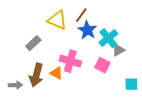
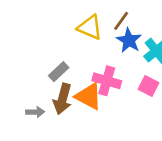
gray rectangle: (33, 43) -> (59, 72), moved
orange triangle: (56, 73) -> (89, 96), size x1.6

